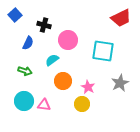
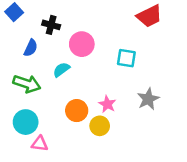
cyan square: (103, 51) -> (126, 58), size x0.7
green arrow: (25, 71) -> (27, 84), size x1.5
orange circle: (63, 81) -> (77, 111), moved
pink triangle: (44, 105) -> (40, 144), moved

